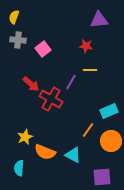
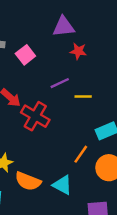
purple triangle: (99, 20) -> (63, 27), moved
yellow line: (90, 70) -> (83, 97), moved
purple line: (71, 82) -> (60, 83), moved, turned 35

